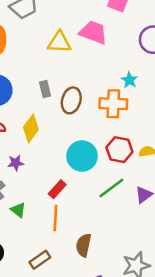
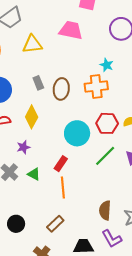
yellow triangle: (59, 42) -> (32, 44), moved
green triangle: (18, 210) -> (34, 174), moved
brown semicircle: (84, 245) -> (105, 210), moved

